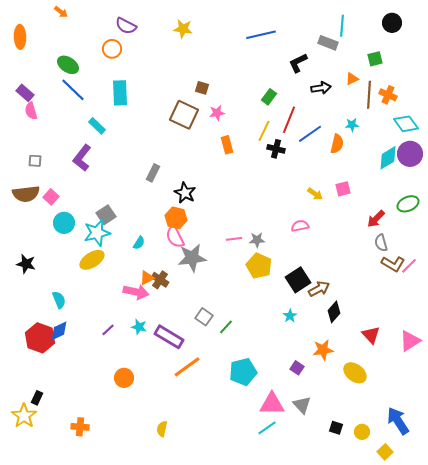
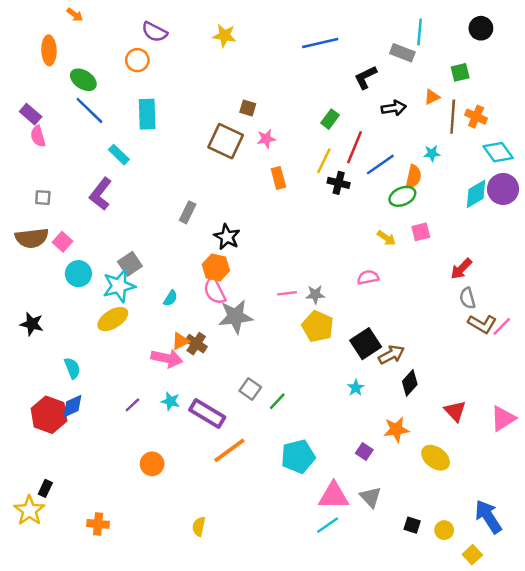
orange ellipse: (20, 37) -> (49, 50), moved
green ellipse: (408, 204) -> (402, 196), moved

